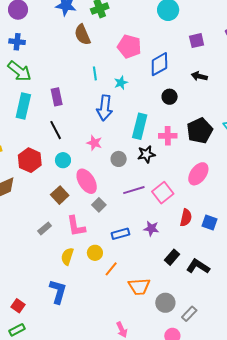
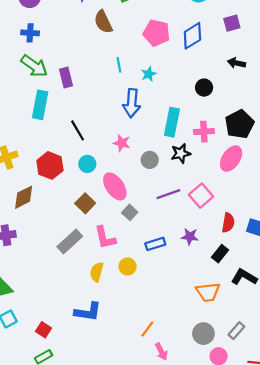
blue diamond: (159, 64) -> (192, 36), moved
purple rectangle: (57, 97) -> (66, 78), moved
pink ellipse: (198, 174) -> (231, 159), moved
gray rectangle: (45, 228) -> (70, 242), size x1.6
black rectangle: (172, 257) -> (220, 254), moved
orange line: (111, 269) -> (147, 329), moved
orange trapezoid: (139, 286) -> (208, 292), moved
blue L-shape: (58, 292) -> (88, 312), turned 85
gray circle: (165, 303) -> (203, 334), moved

